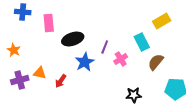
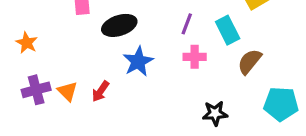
purple line: (105, 47) -> (187, 24), moved
pink cross: (121, 59) -> (195, 57), turned 32
orange triangle: (40, 73) -> (67, 91), moved, turned 32

